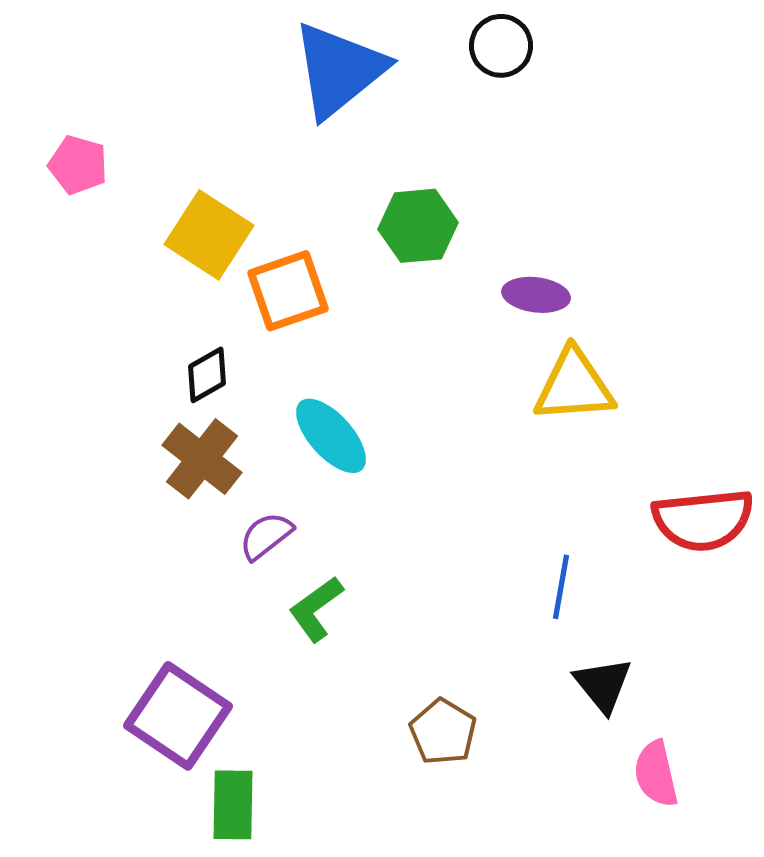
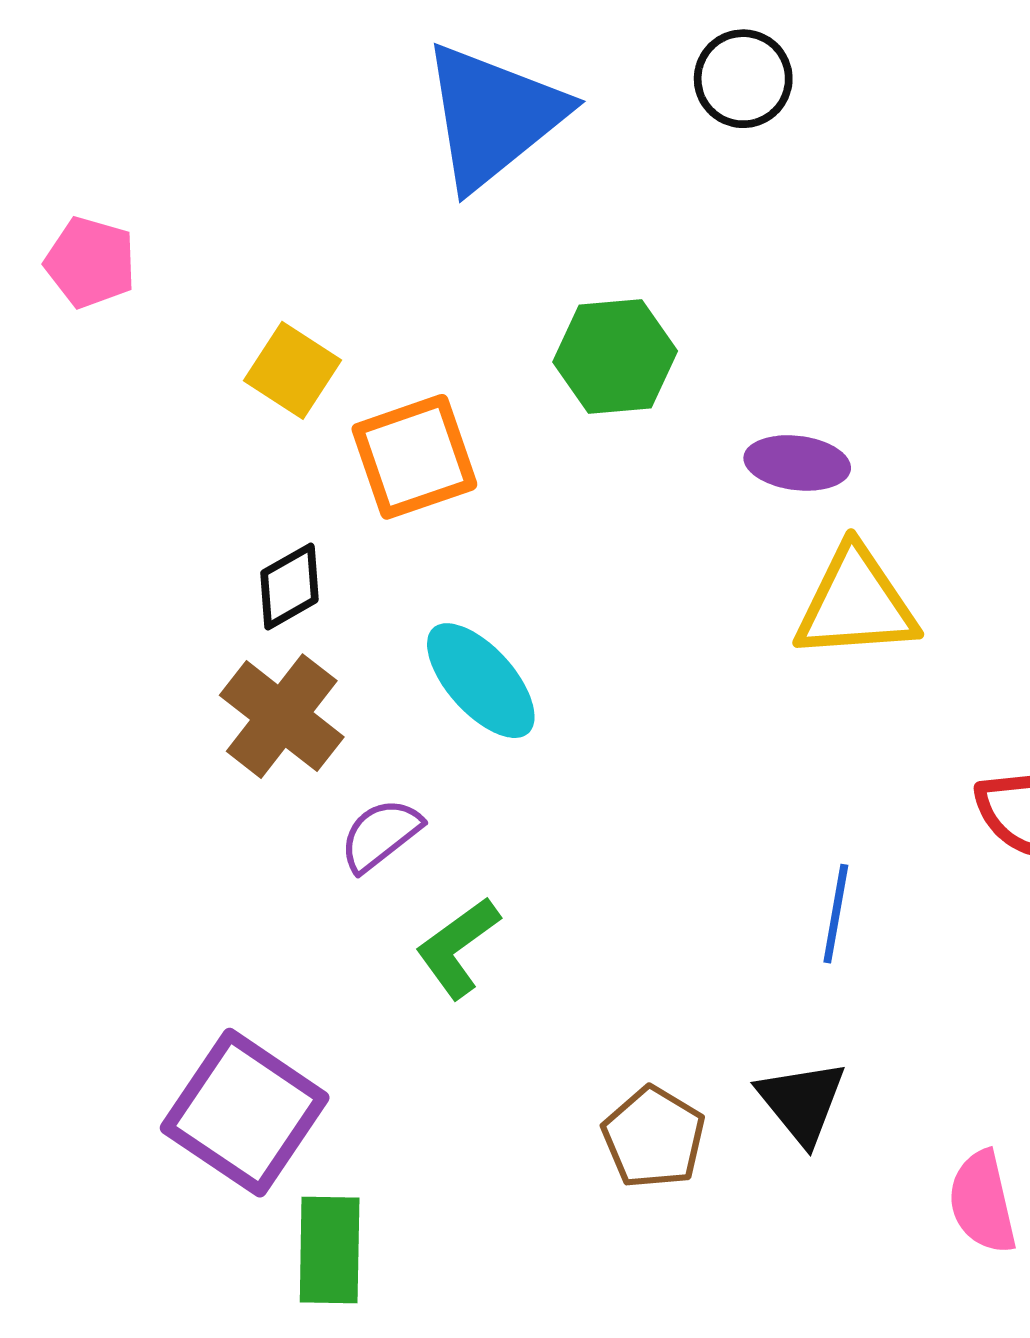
yellow square: (209, 235) -> (293, 370), size x0.7
black triangle: (603, 685) -> (802, 1102), moved

